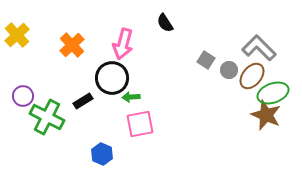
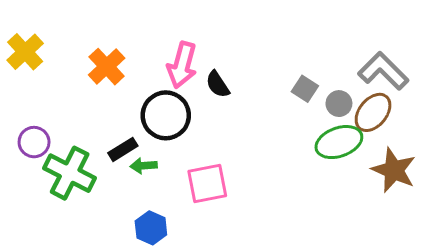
black semicircle: (165, 23) -> (218, 84), moved
green ellipse: (273, 93) -> (339, 142), moved
green arrow: (131, 97) -> (144, 166), moved

